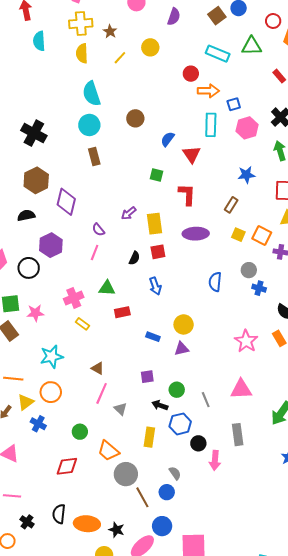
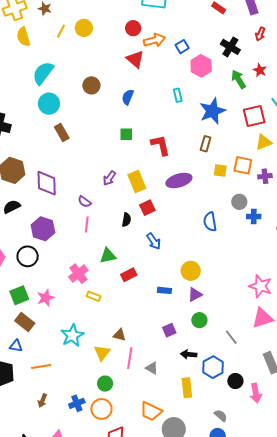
yellow circle: (150, 47) -> (84, 28), moved
cyan semicircle: (92, 94) -> (43, 73), turned 70
cyan rectangle: (211, 125) -> (178, 95), moved, size x0.6
red triangle: (192, 154) -> (135, 59), moved
blue star: (246, 175) -> (212, 111), size x1.5
pink star: (246, 341) -> (260, 286), moved
green circle: (177, 390) -> (199, 320), moved
orange circle: (51, 392) -> (101, 409), moved
yellow triangle: (26, 402) -> (102, 353), moved
blue cross: (38, 424) -> (77, 403), turned -35
green circle: (80, 432) -> (105, 384), moved

